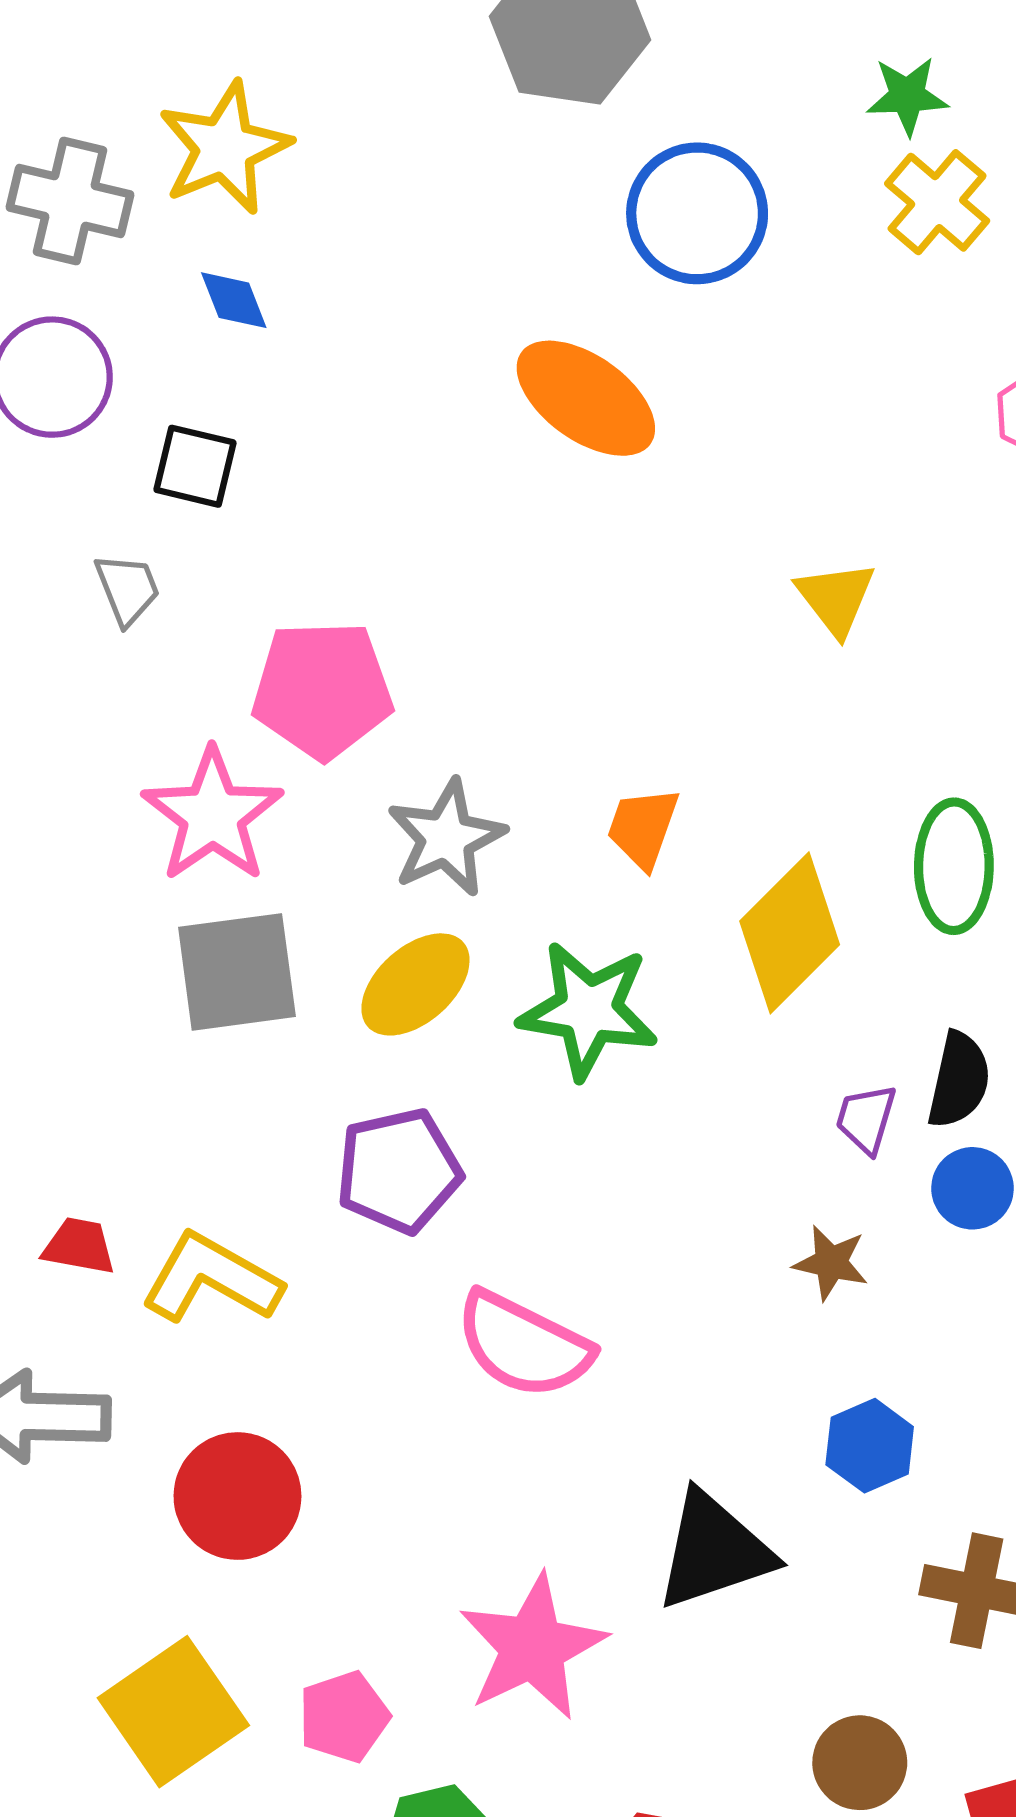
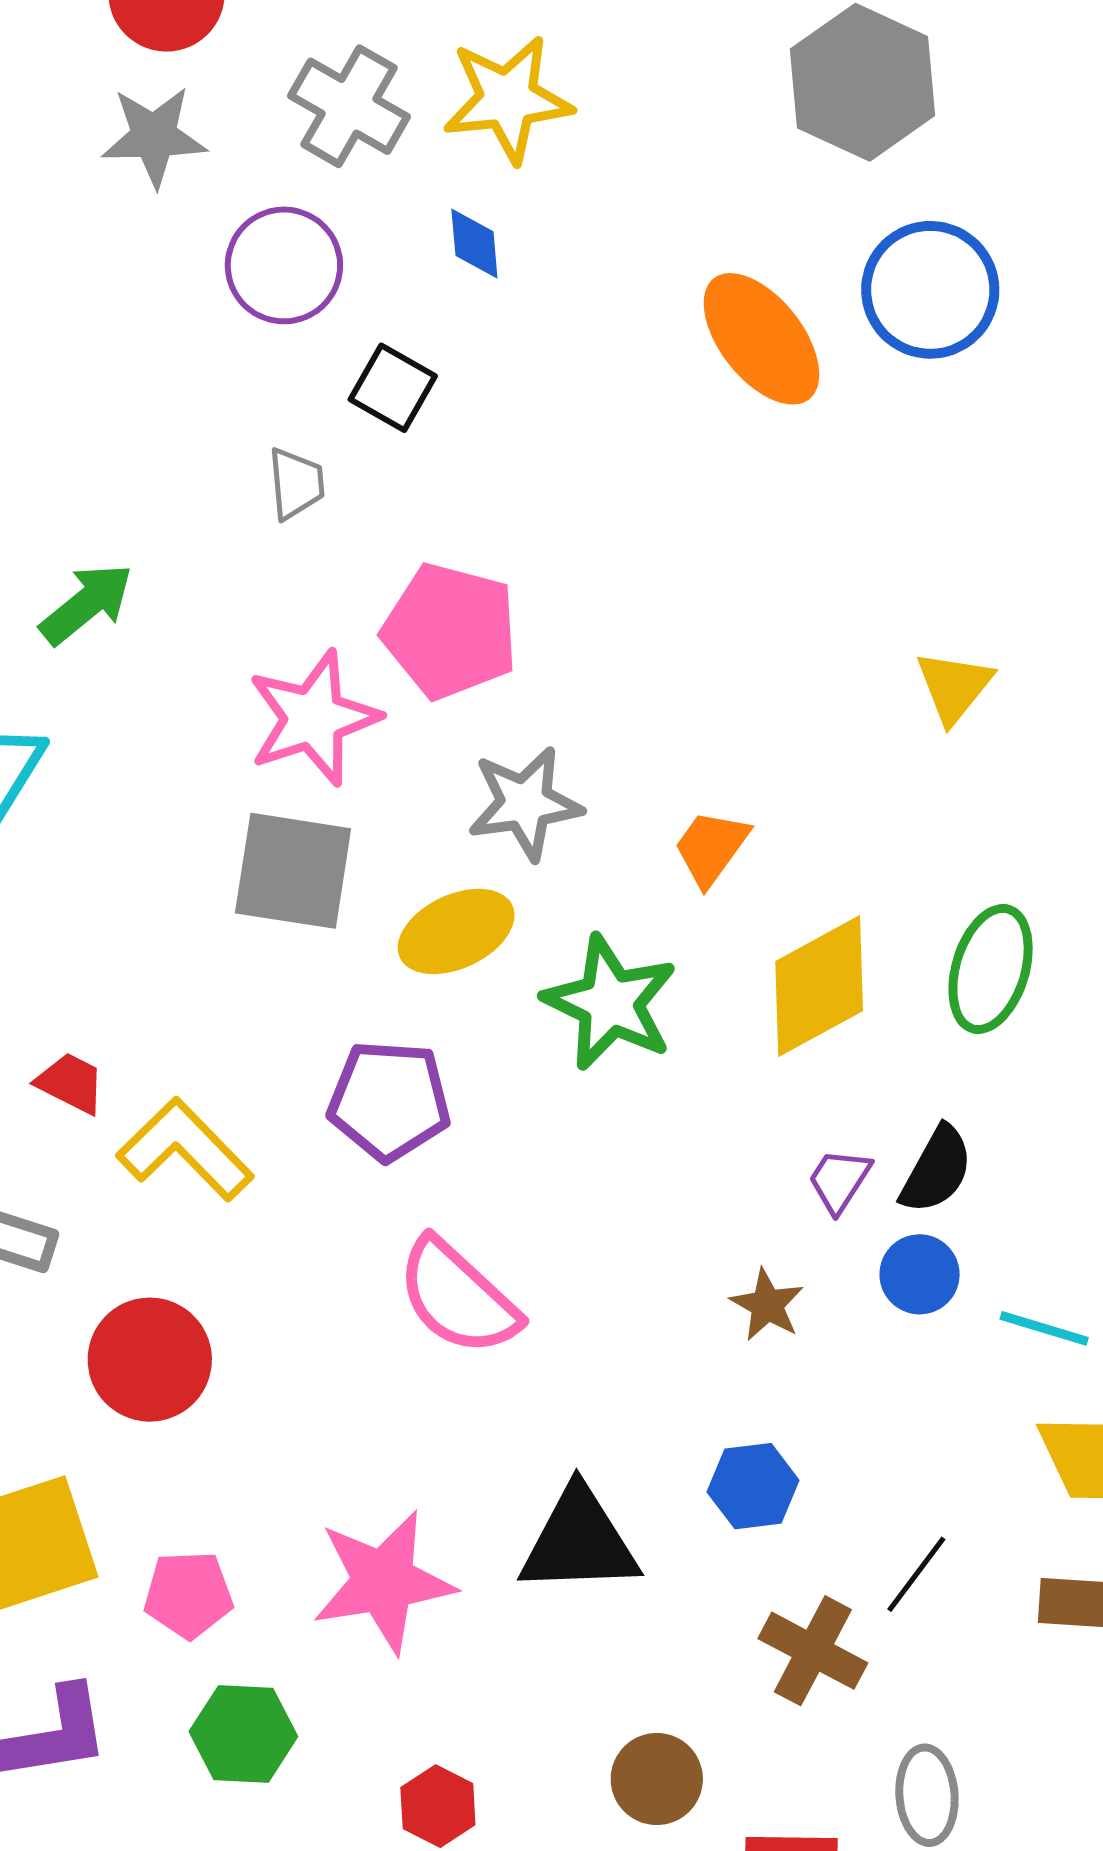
orange ellipse: (586, 398) -> (761, 339), moved

